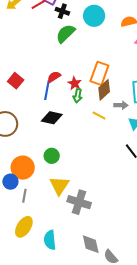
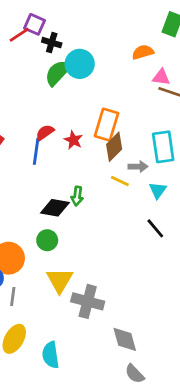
cyan circle: (94, 16) -> (80, 64), moved
green arrow: (78, 96) -> (77, 196), moved
yellow line: (99, 115) -> (120, 181), moved
black diamond: (52, 118) -> (55, 208), moved
gray diamond: (91, 244) -> (125, 339), moved

